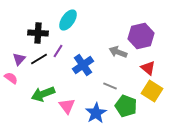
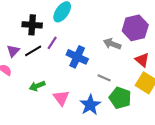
blue cross: (83, 65) -> (77, 57), turned -30
green arrow: (43, 94) -> (37, 86), size x0.7

